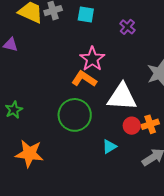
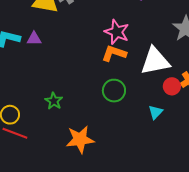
green circle: (75, 115) -> (114, 91), size x0.7

